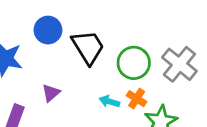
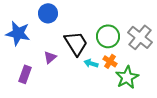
black trapezoid: (88, 47) -> (76, 43), moved

